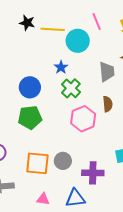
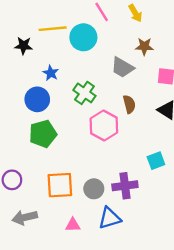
black star: (27, 23) -> (24, 46), moved
blue star: (61, 67) -> (51, 73), moved
gray trapezoid: (107, 72) -> (122, 67), turned 135
gray circle: (63, 161) -> (94, 189), moved

